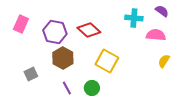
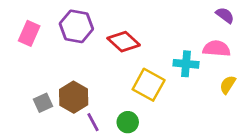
cyan cross: (134, 18) -> (186, 64), moved
purple hexagon: (55, 32) -> (76, 26), moved
brown hexagon: (63, 58) -> (74, 97), moved

